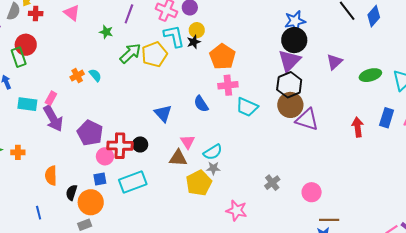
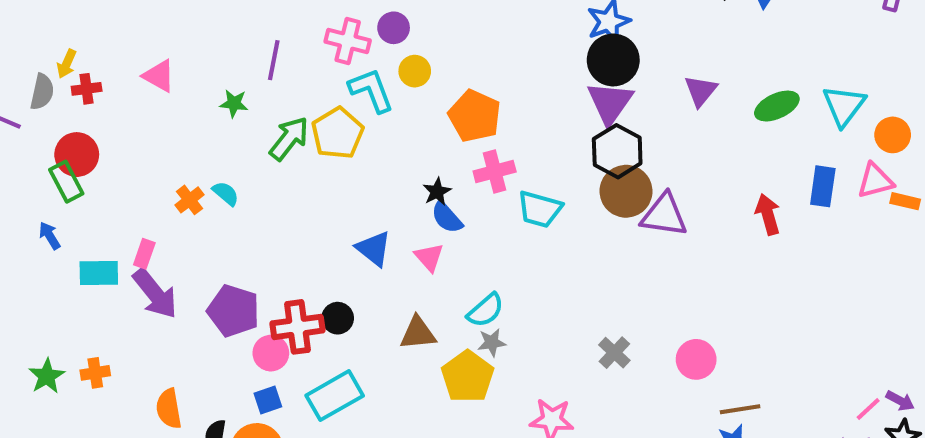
black star: (194, 42) -> (437, 192), moved
pink triangle: (188, 142) -> (429, 257), moved

